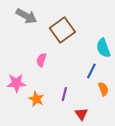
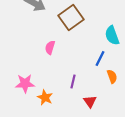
pink star: (16, 83) -> (25, 83), moved
orange star: (36, 99) -> (45, 97), moved

